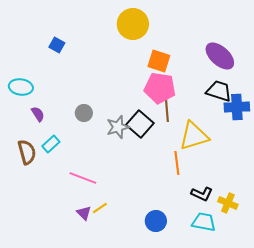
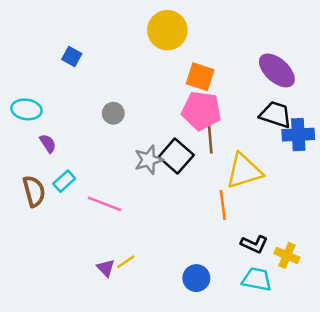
gray circle: (84, 113) -> (113, 113), moved
pink line: (83, 178) -> (104, 204), moved

